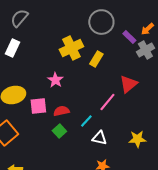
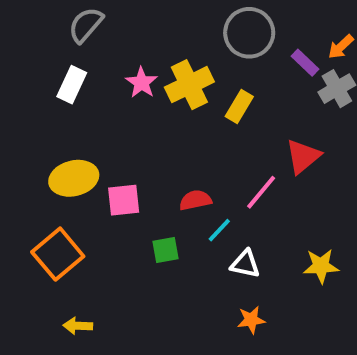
pink star: (55, 80) -> (142, 83), moved
red semicircle: (61, 111) -> (195, 200), moved
green square: (59, 131) -> (165, 250), turned 32

